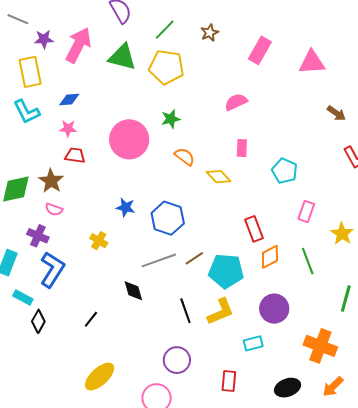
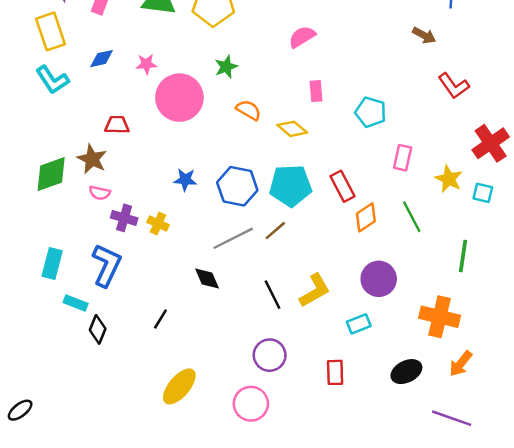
pink star: (68, 128) -> (146, 64), moved
purple cross: (38, 236) -> (124, 218), moved
cyan pentagon: (226, 271) -> (291, 186), moved

